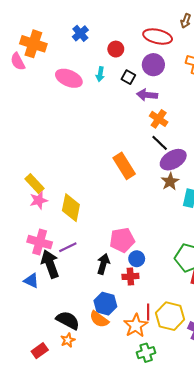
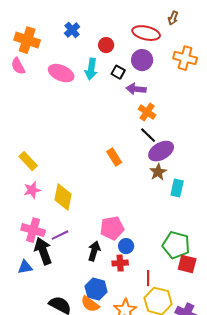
pink semicircle: (18, 62) -> (18, 66), moved
cyan arrow: (100, 74) -> (91, 69), size x1.5
orange rectangle: (124, 166) -> (114, 157), size x0.7
yellow rectangle: (34, 184) -> (28, 161), moved
blue triangle: (31, 281) -> (25, 267), turned -35
red line: (148, 312) -> (148, 278), moved

